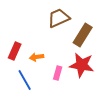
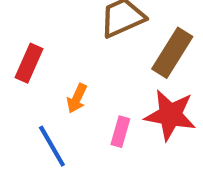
red rectangle: (15, 51) -> (29, 63), moved
orange arrow: (37, 57) -> (77, 98), turned -56

